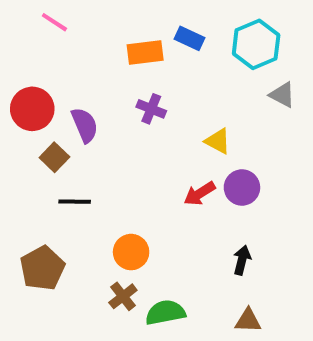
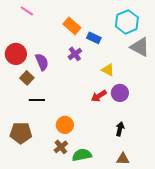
blue rectangle: (190, 38) -> (94, 38), moved
orange rectangle: (145, 52) -> (72, 26), turned 48
gray triangle: (282, 95) -> (140, 47), size x1.5
purple cross: (151, 109) -> (75, 54), turned 32
brown pentagon: (42, 268) -> (21, 133), turned 30

